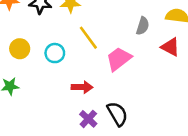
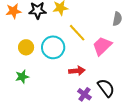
cyan circle: (55, 53) -> (53, 47), size x1.5

